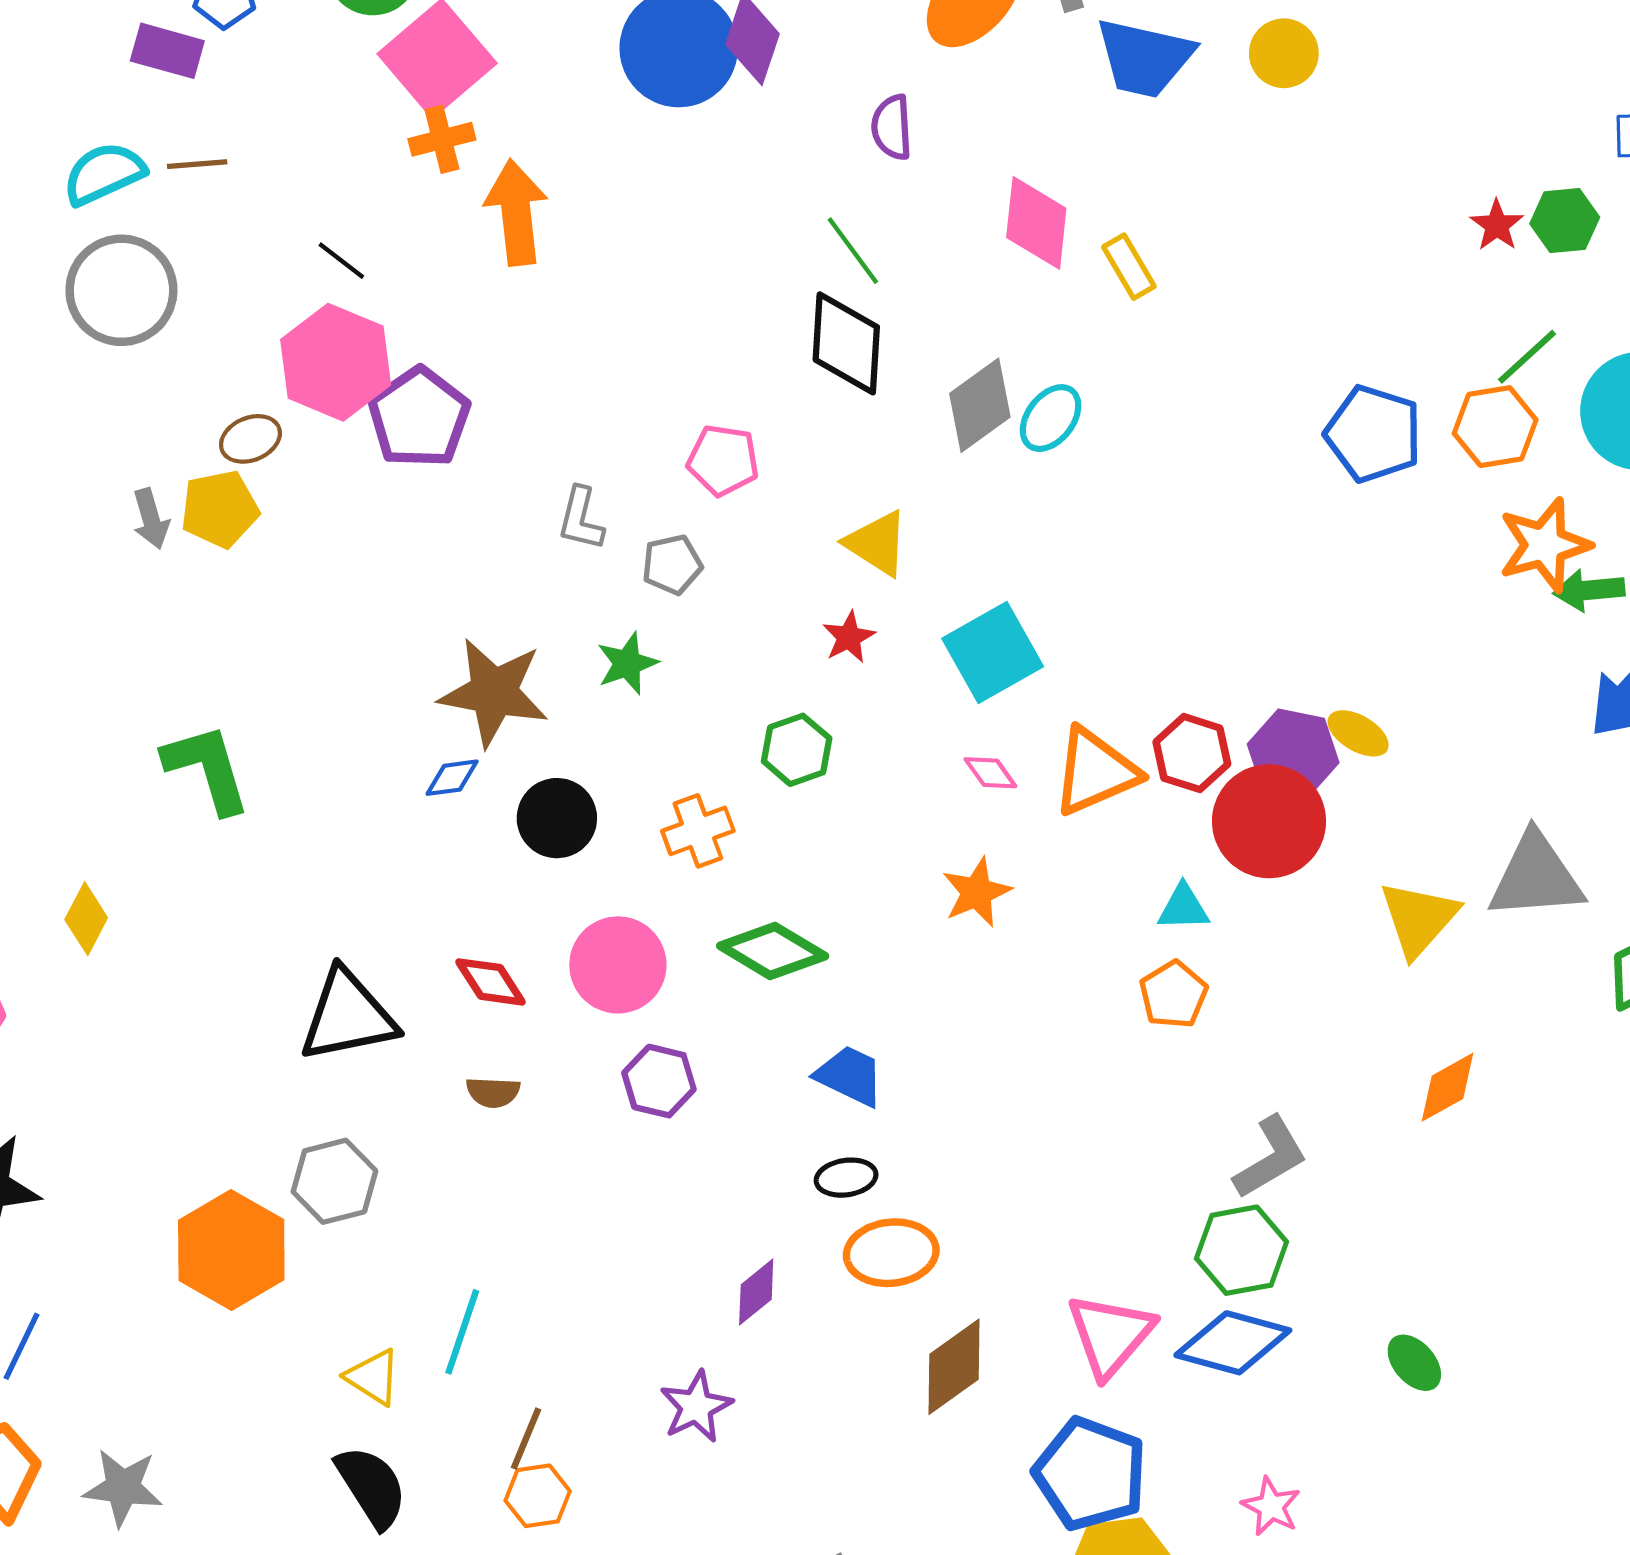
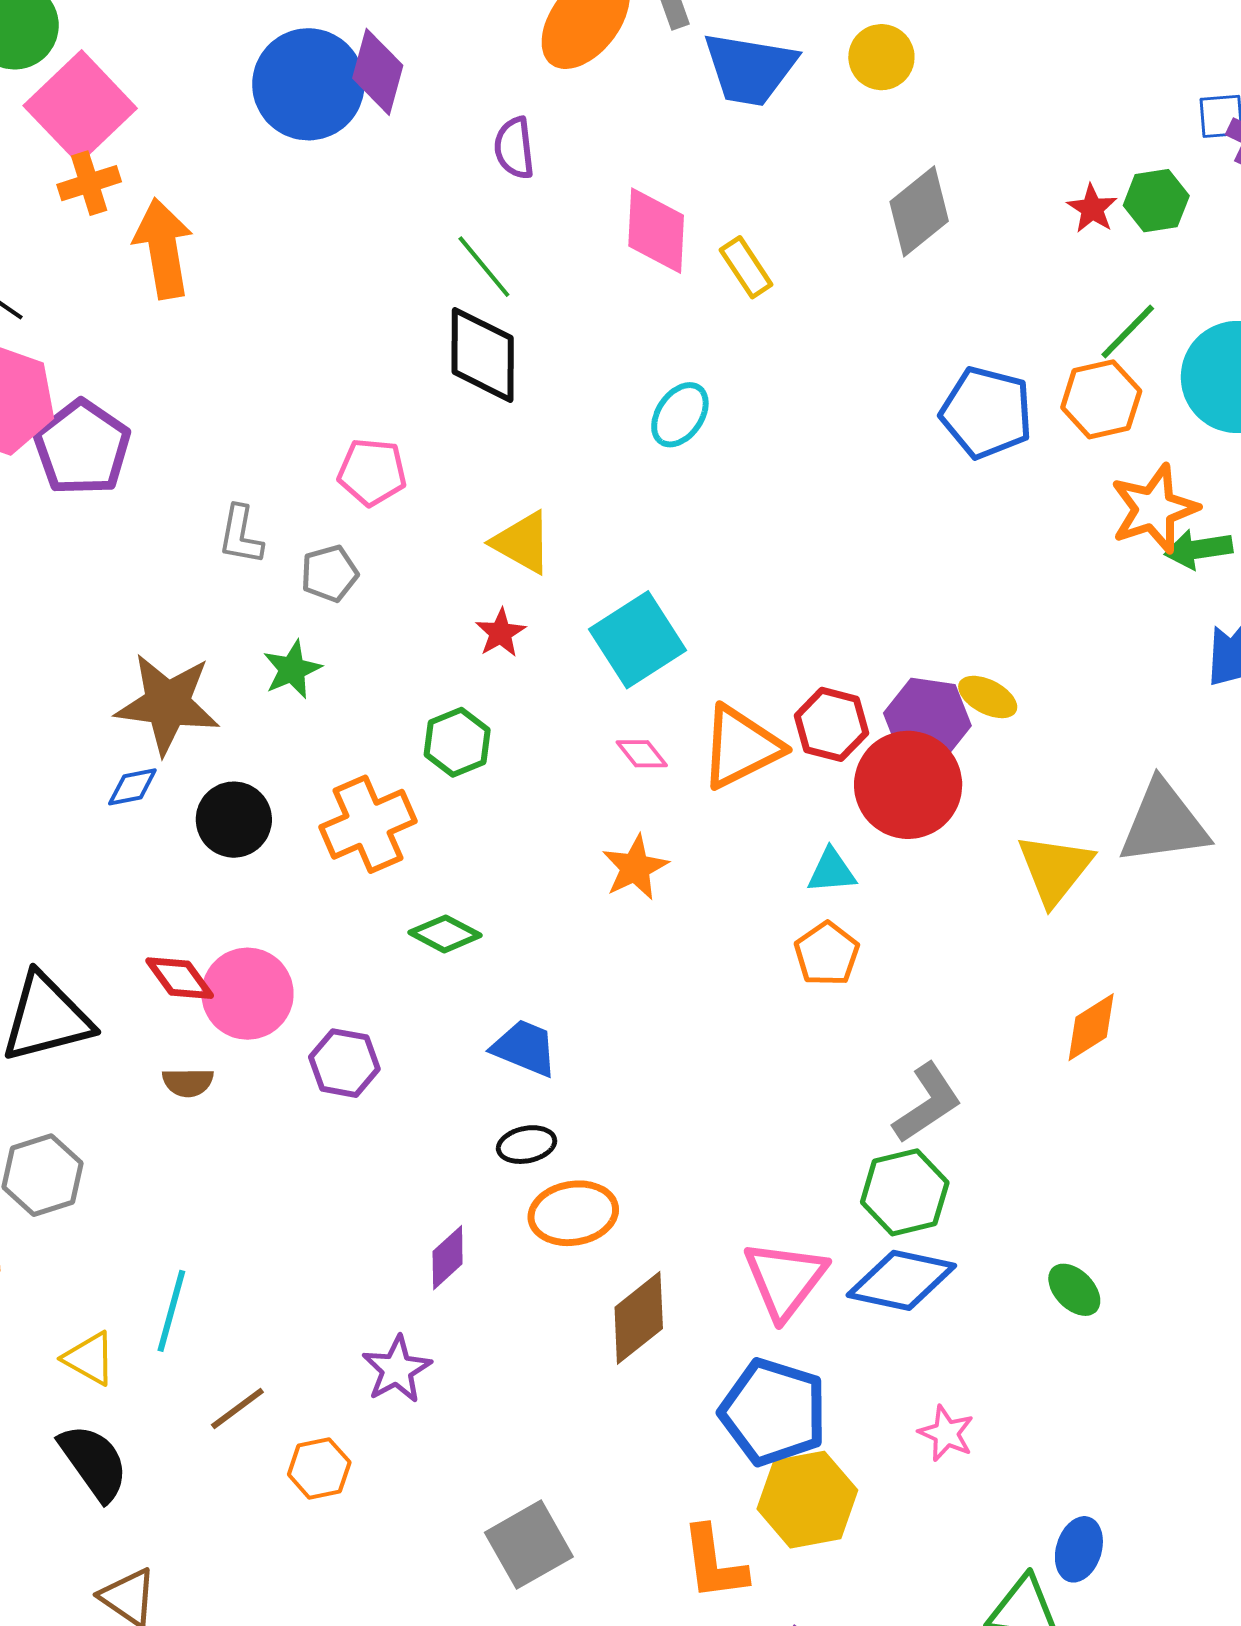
gray diamond: (980, 405) -> (919, 211), moved
orange cross: (698, 831) -> (368, 824), size x1.4
green diamond: (773, 951) -> (445, 934), size x0.7
pink circle: (618, 965) -> (248, 994), moved
brown line: (526, 1439) -> (237, 1409), turned 34
orange hexagon: (538, 1496) -> (319, 1468), moved

